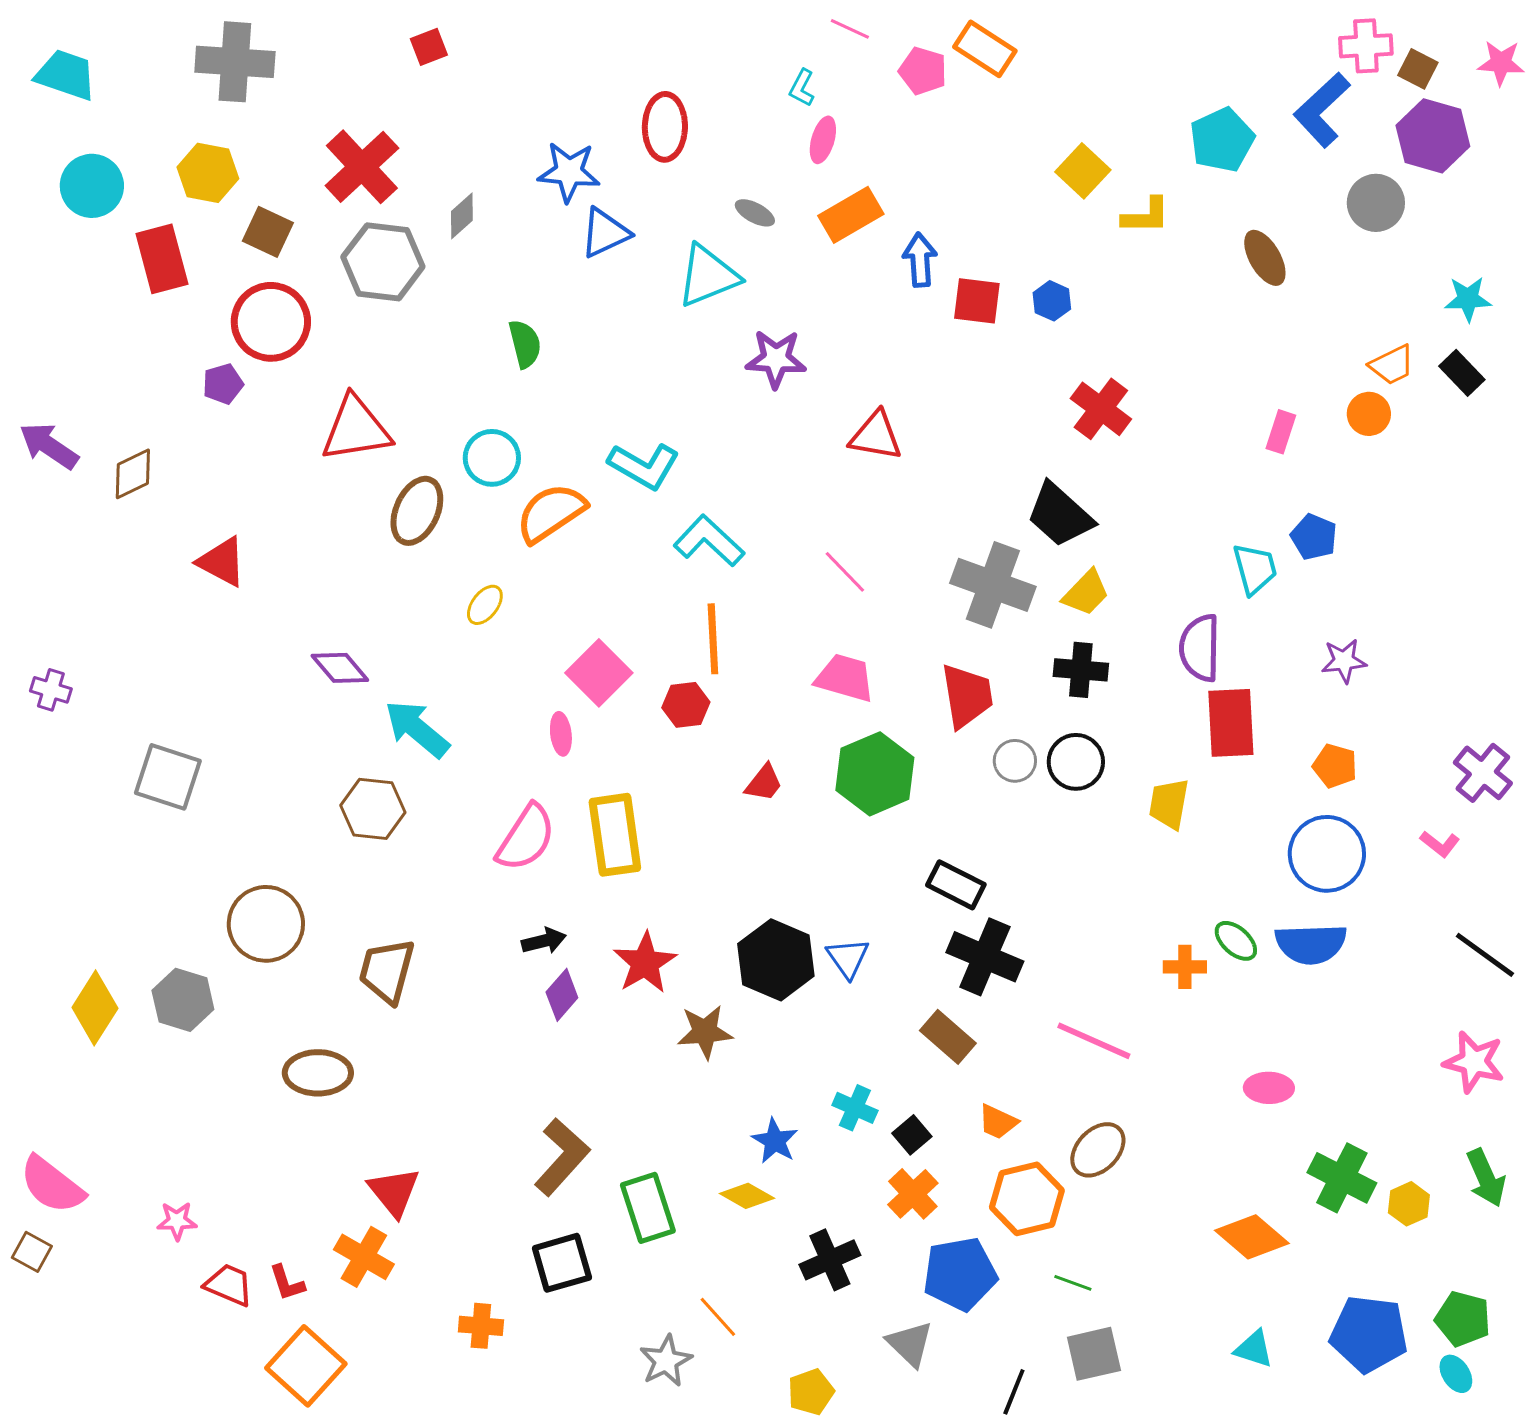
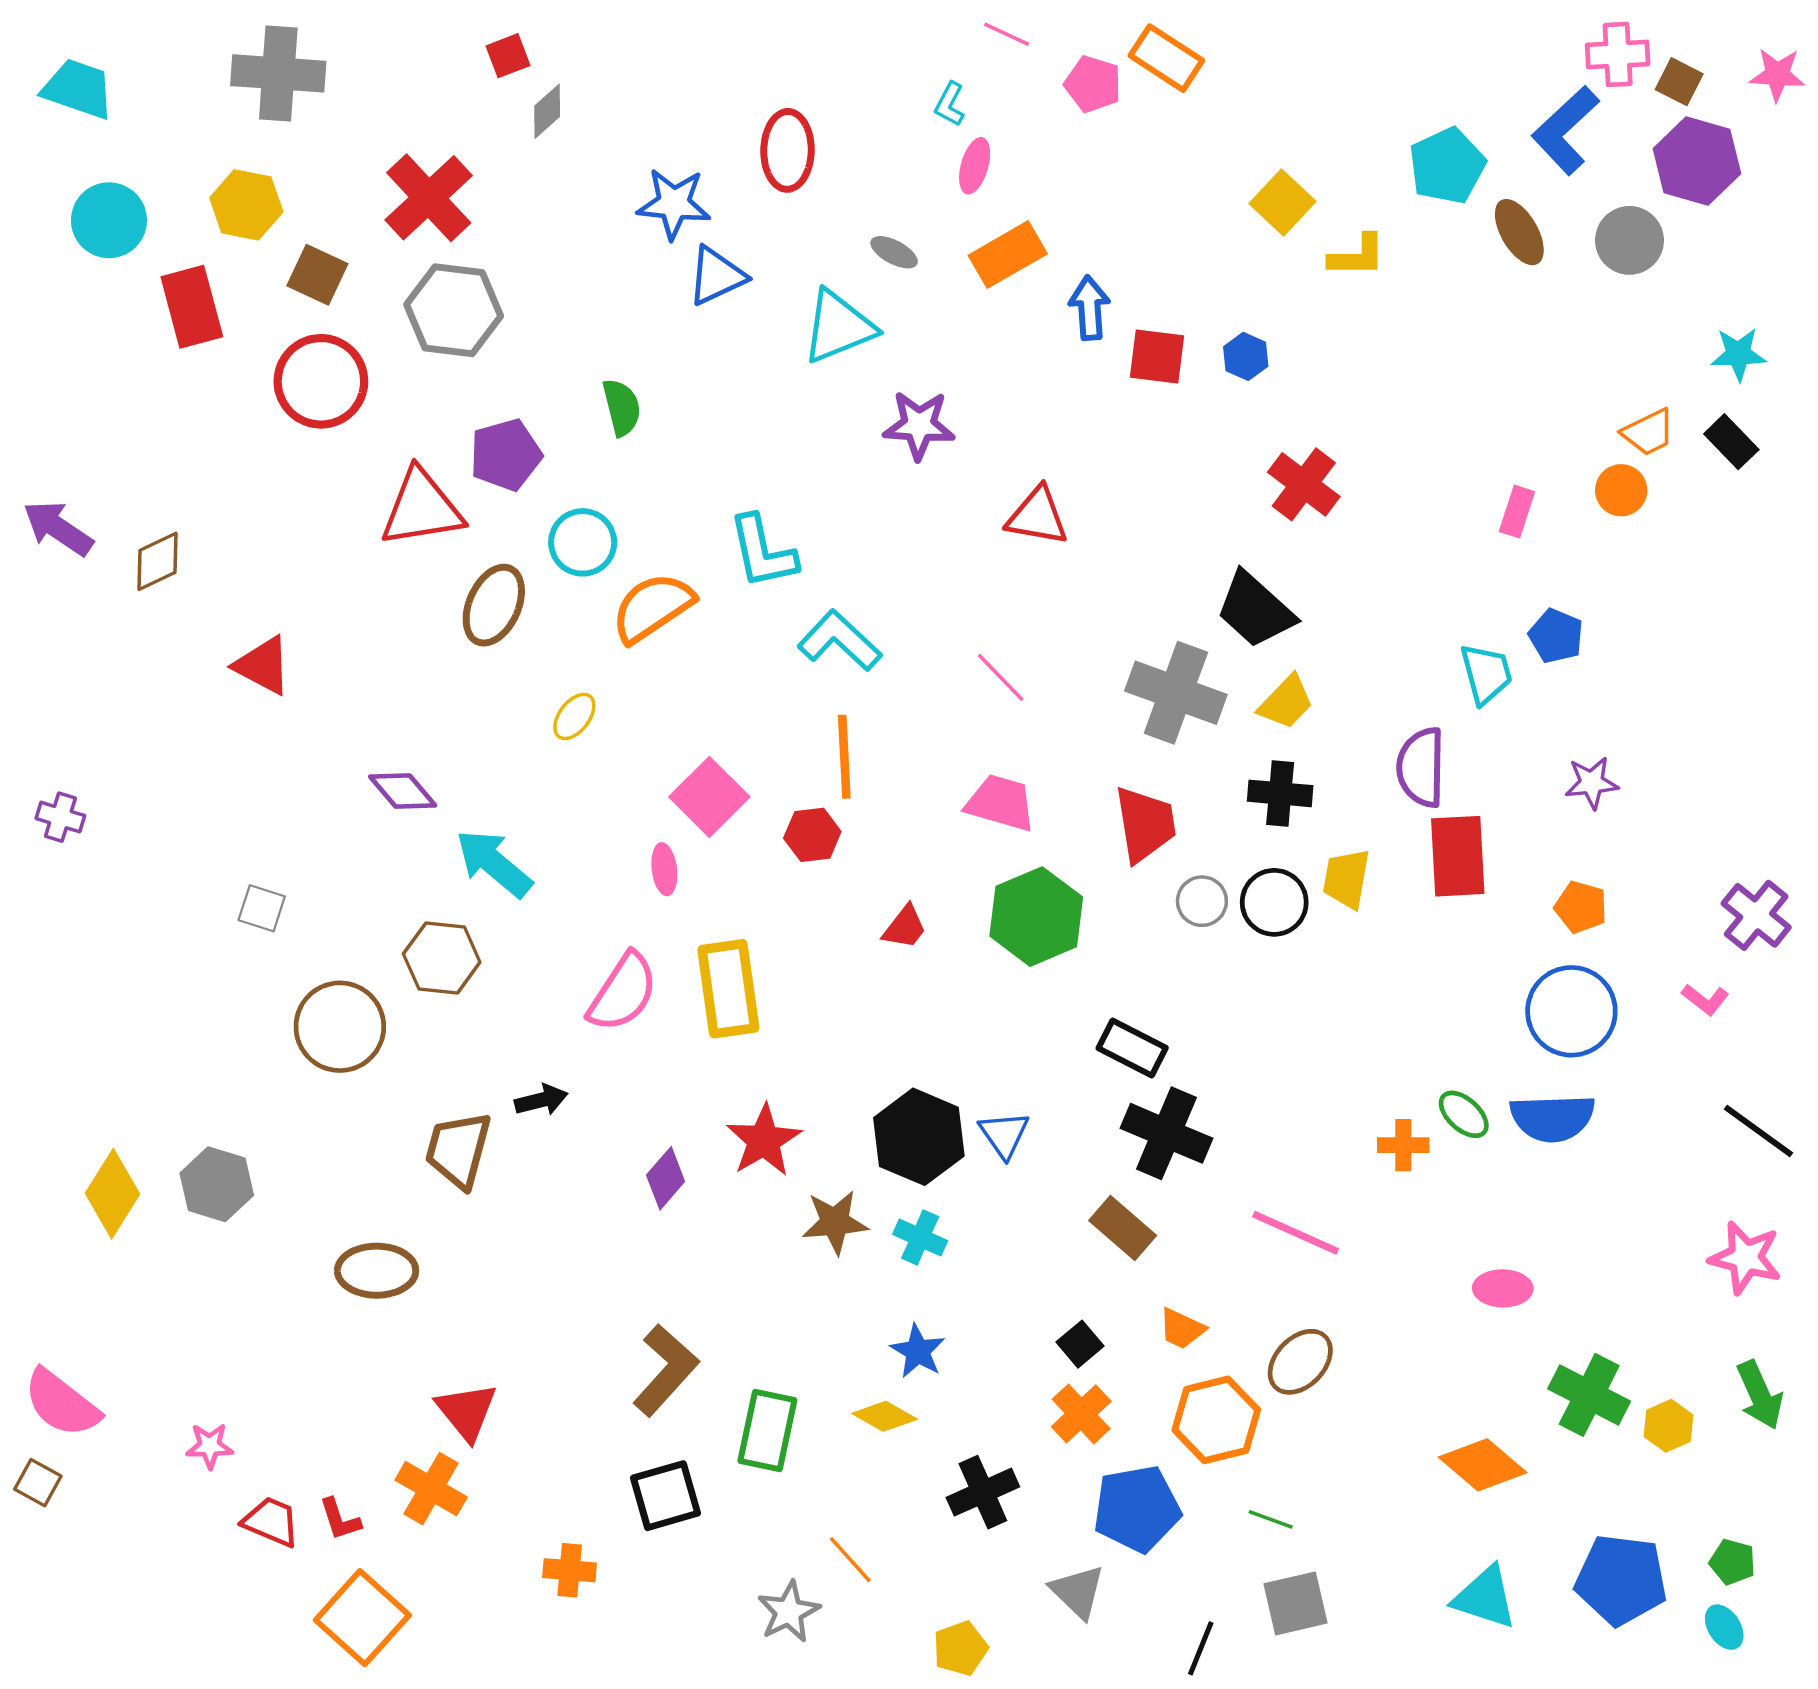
gray diamond: (462, 216) -> (547, 111), moved
brown ellipse: (1265, 258) -> (1519, 232), moved
purple pentagon: (223, 384) -> (506, 455), moved, size x1.5
cyan L-shape: (644, 466) -> (763, 552), turned 48
gray square: (168, 777) -> (262, 908), moved, size x0.6
yellow trapezoid: (1169, 804) -> (1346, 879), moved
brown circle: (266, 924) -> (340, 1027), moved
black arrow: (544, 941) -> (541, 1100), moved
cyan cross: (855, 1108) -> (920, 1237), moved
green rectangle: (648, 1208) -> (767, 1431), turned 30
green pentagon: (1463, 1319) -> (1732, 1562), size x0.7
cyan triangle: (1254, 1349) -> (1485, 1597), size x1.4

